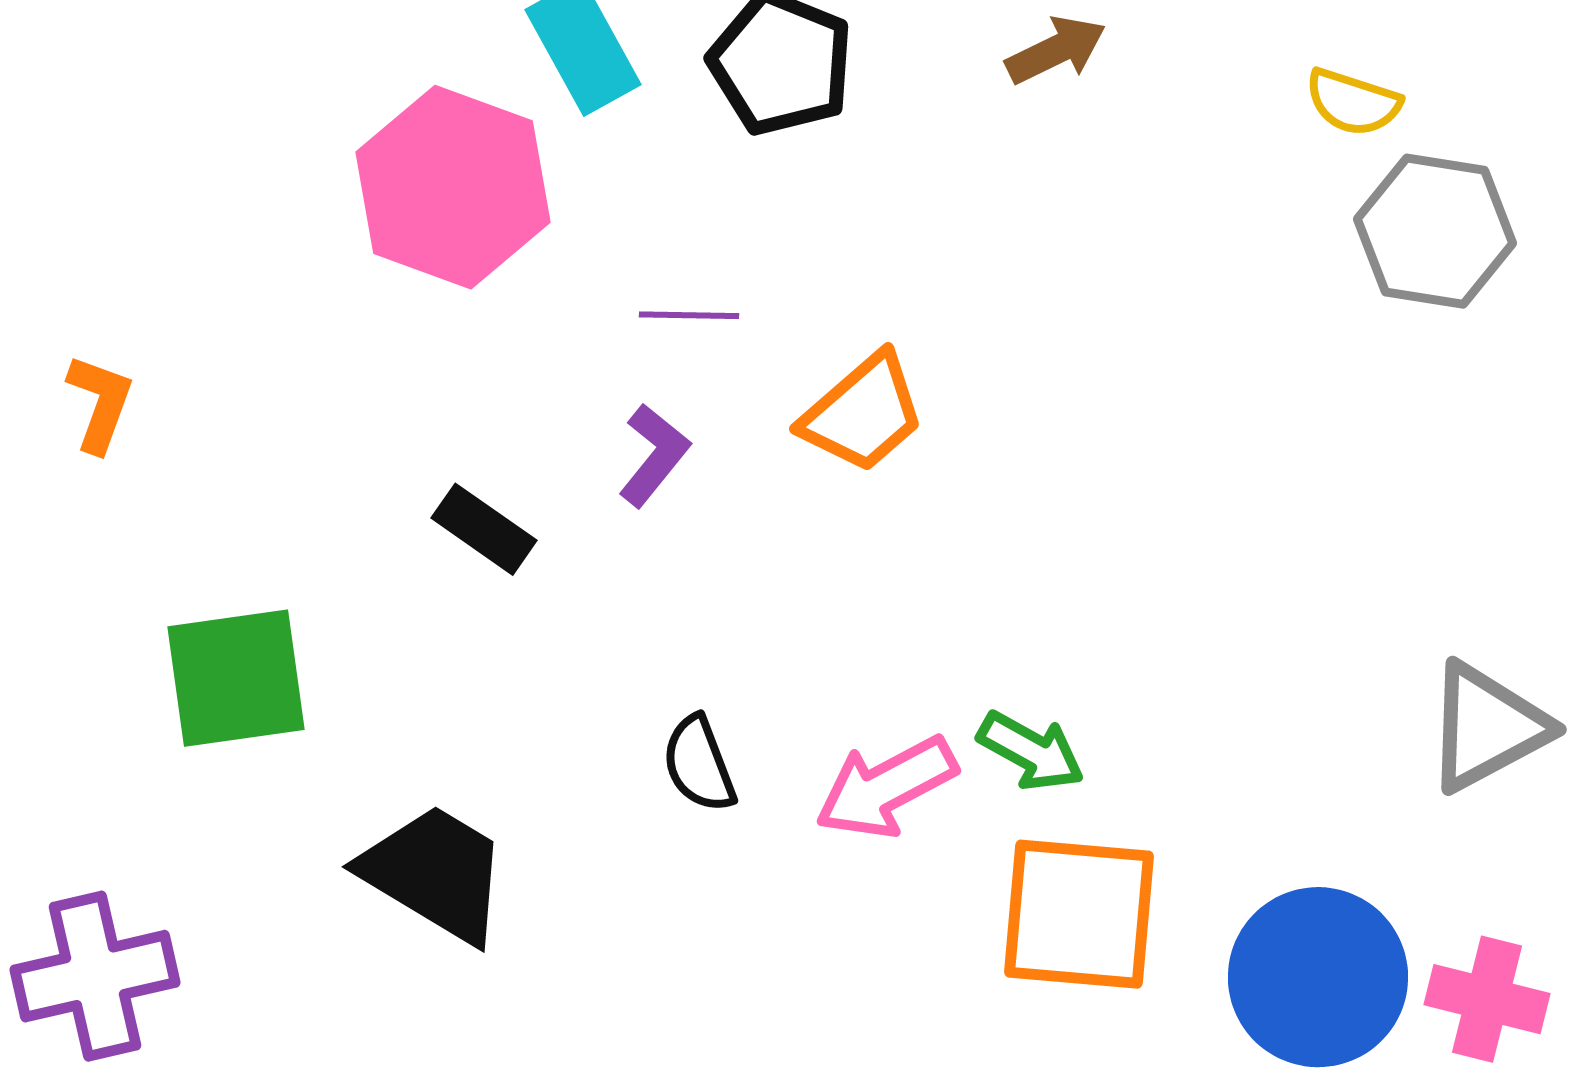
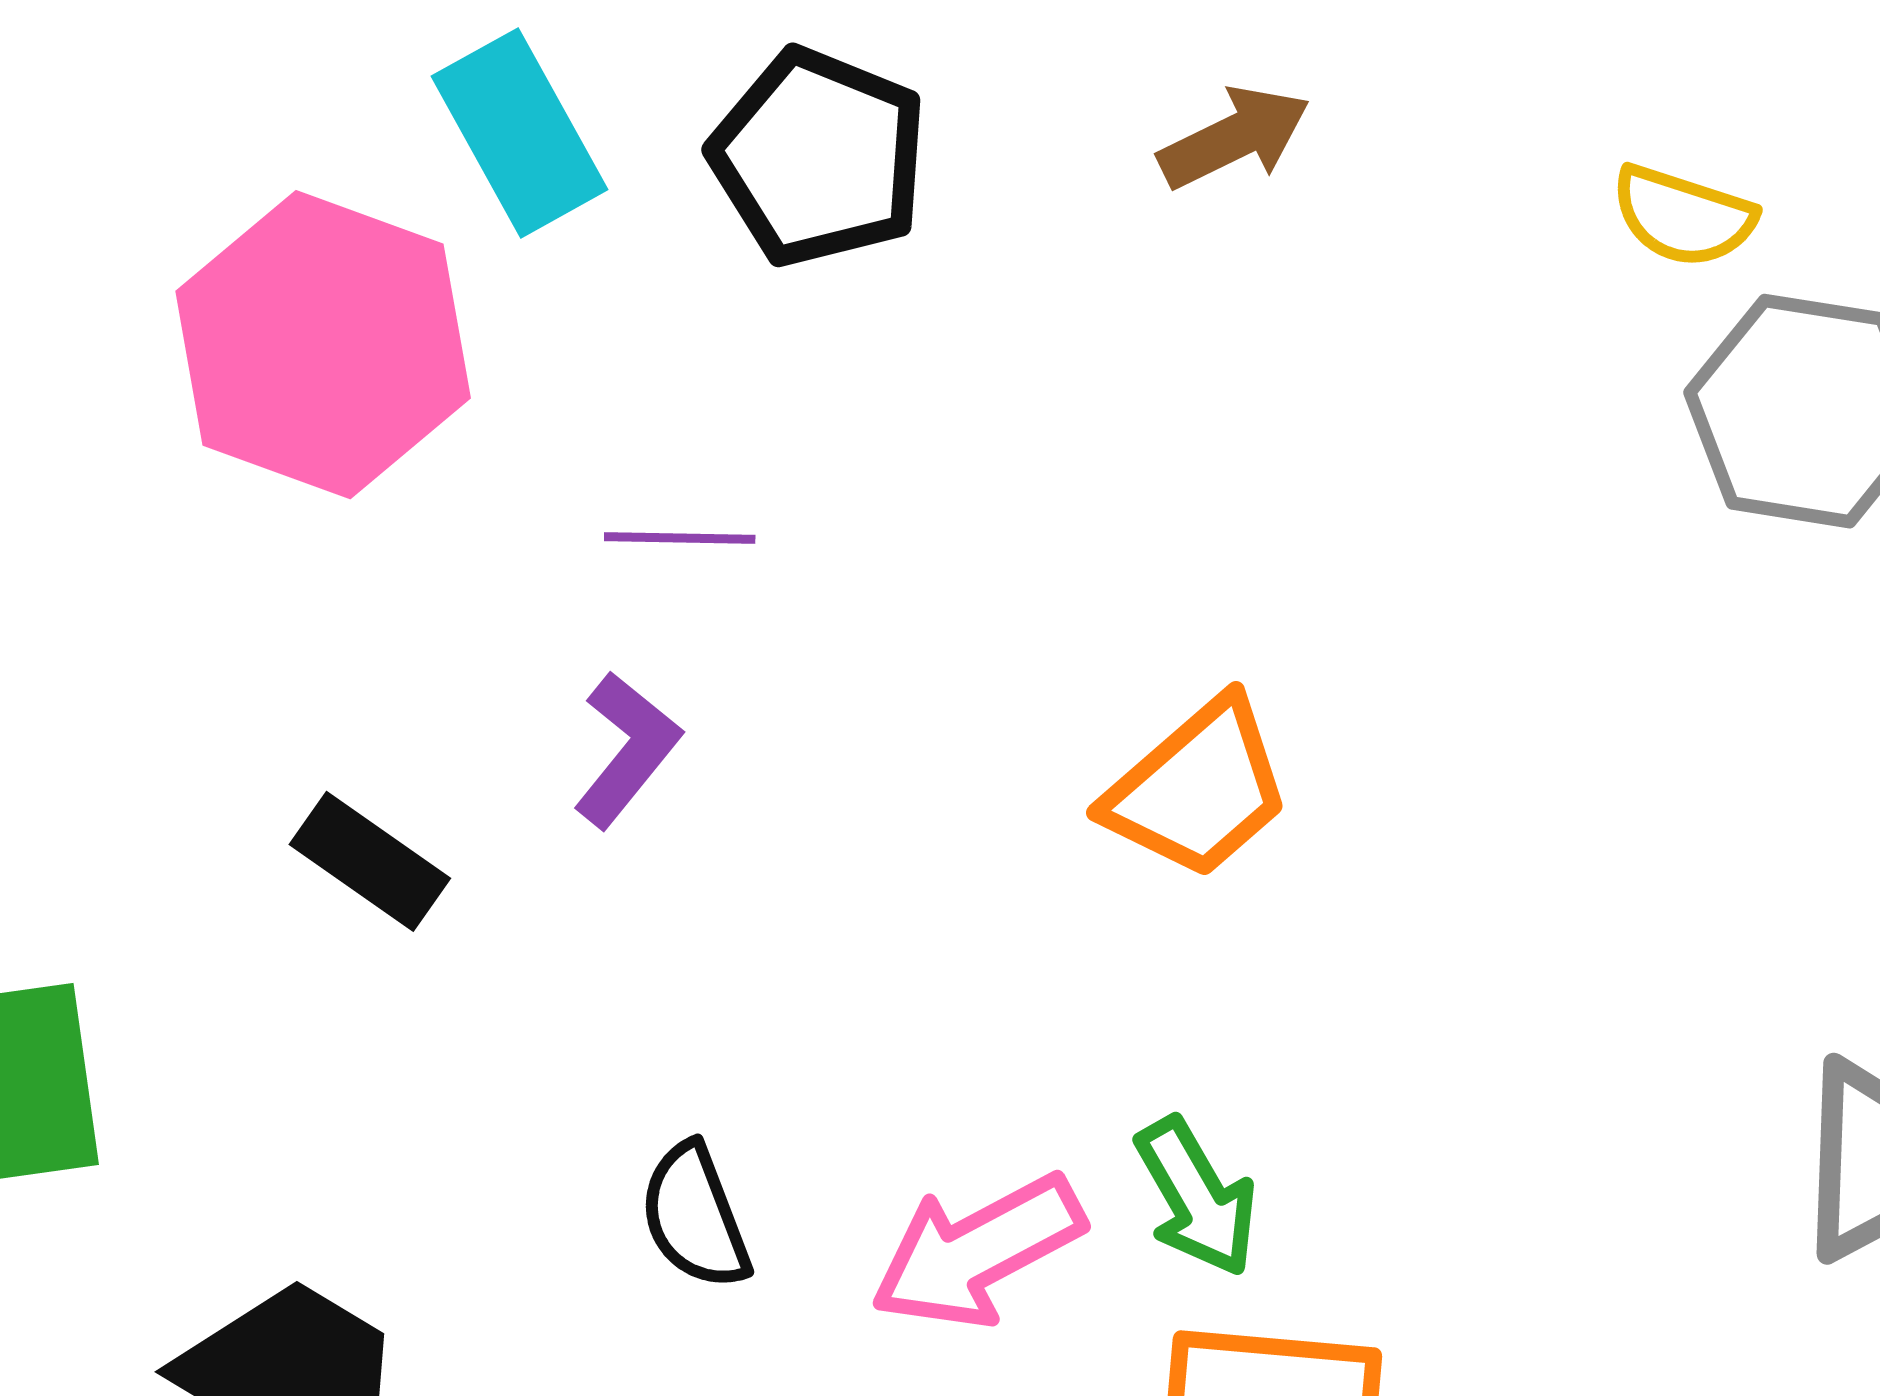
orange trapezoid: (863, 413) -> (1198, 789), moved
green arrow: (1031, 751) -> (1197, 1197), turned 31

